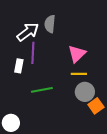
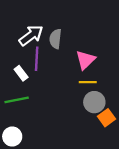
gray semicircle: (50, 24) -> (55, 39), moved
white rectangle: (19, 66) -> (21, 73), turned -48
green line: (42, 90) -> (17, 100), moved

